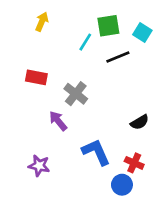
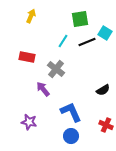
cyan square: (142, 33) -> (105, 33), moved
cyan line: (85, 42) -> (63, 41), moved
red cross: (134, 163) -> (106, 125), moved
blue circle: (122, 185) -> (71, 136), moved

